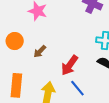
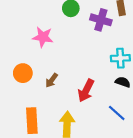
blue line: (77, 88) -> (117, 113), moved

